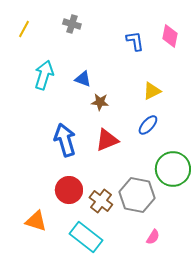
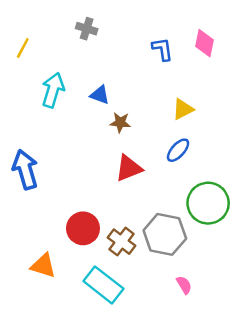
yellow line: (24, 29) -> (23, 48), moved
blue arrow: (65, 140) -> (25, 169), moved
pink semicircle: (153, 237) -> (184, 285), turned -63

